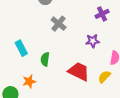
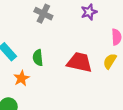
purple star: (93, 41) -> (89, 12), moved
orange star: (29, 81) -> (21, 78), moved

